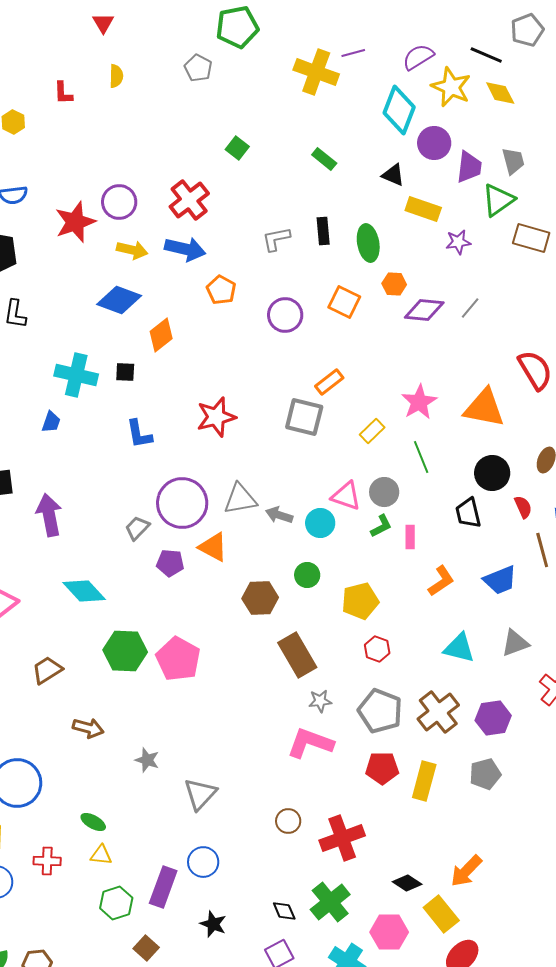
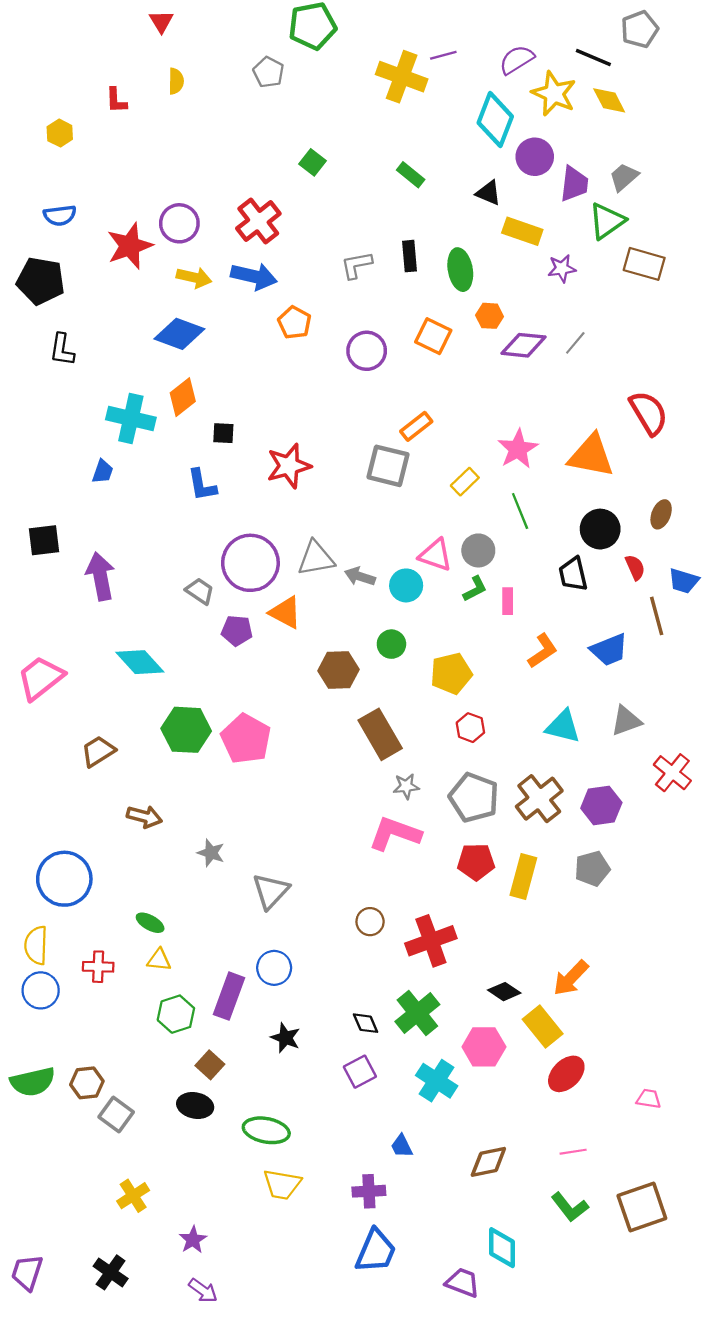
gray trapezoid: (513, 161) -> (624, 177), turned -116
orange diamond: (161, 335) -> (183, 397), moved
black square: (125, 372) -> (223, 433), moved
gray trapezoid: (137, 528) -> (200, 591), turned 80

